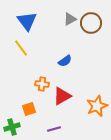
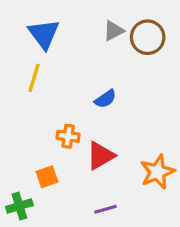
yellow line: (21, 48) -> (34, 78), turned 54
purple line: (54, 129) -> (105, 209), moved

